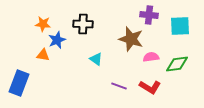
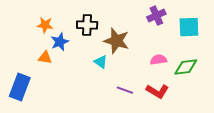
purple cross: (149, 15) -> (156, 16), turned -30
brown star: (131, 39) -> (116, 41), moved

